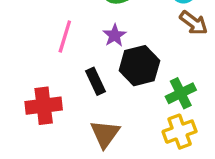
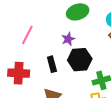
pink line: (65, 36) -> (27, 35), moved

